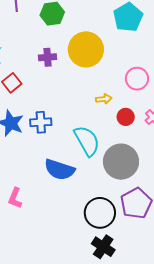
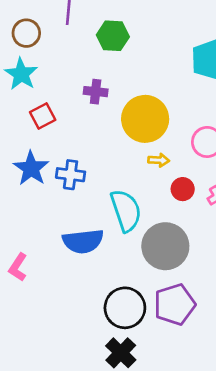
yellow circle: (86, 49) -> (145, 119), moved
blue semicircle: (59, 170) -> (83, 241), turned -36

